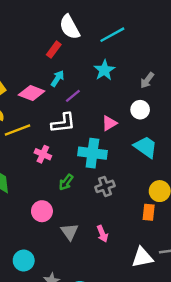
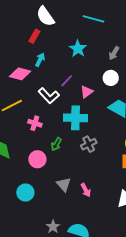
cyan line: (112, 35) -> (93, 19), moved, turned 50
purple line: (73, 96) -> (67, 81), moved
white L-shape: (63, 123) -> (49, 96), turned 60
pink circle: (42, 211) -> (37, 159), moved
pink arrow: (102, 234) -> (86, 190), moved
cyan circle: (24, 261) -> (25, 193), moved

